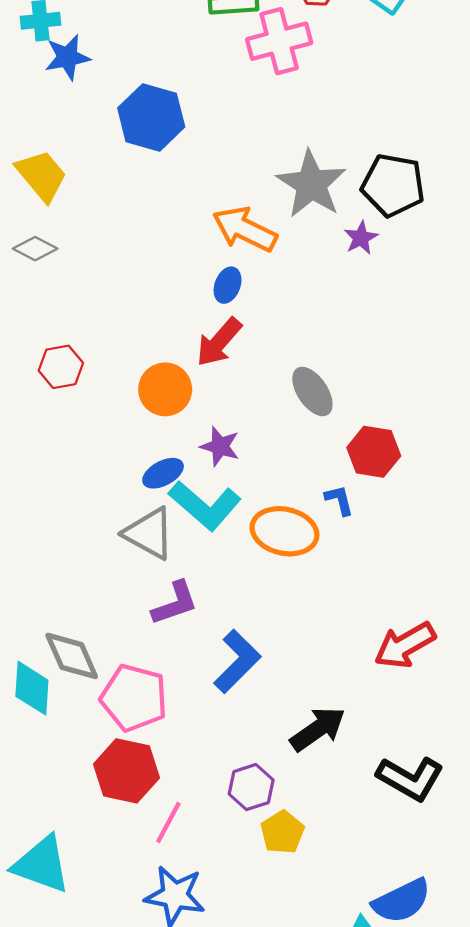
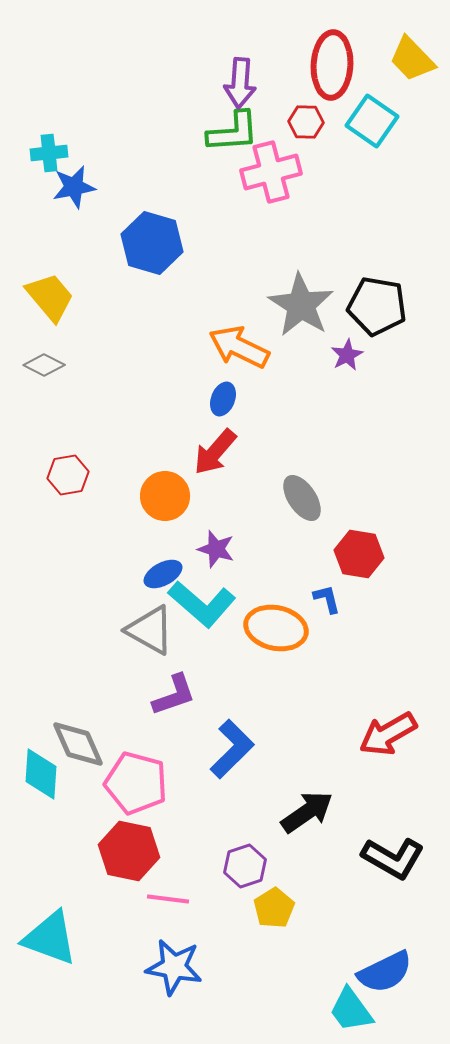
pink line: (168, 823) -> (168, 899), turned 69

